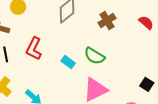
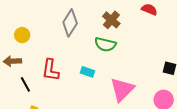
green semicircle: (94, 56) -> (105, 44), moved

